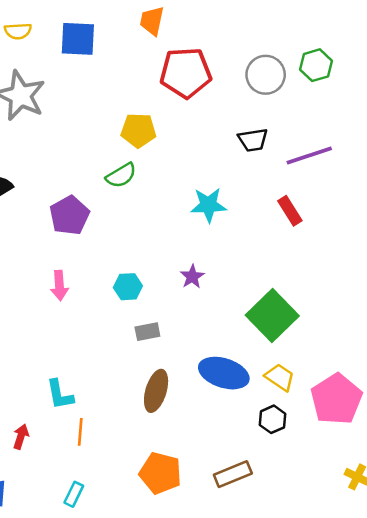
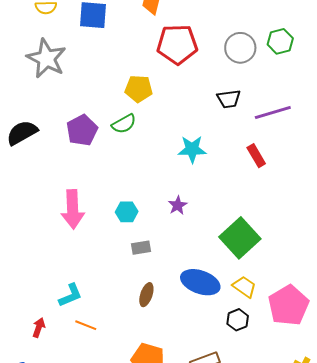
purple pentagon: (69, 215) -> (82, 130), moved
pink arrow: (59, 286) -> (73, 209), size x1.6
brown ellipse: (156, 391) -> (146, 295), size x0.7
cyan L-shape: (60, 395) -> (70, 295), turned -104
orange line: (80, 432) -> (86, 325), turned -75

